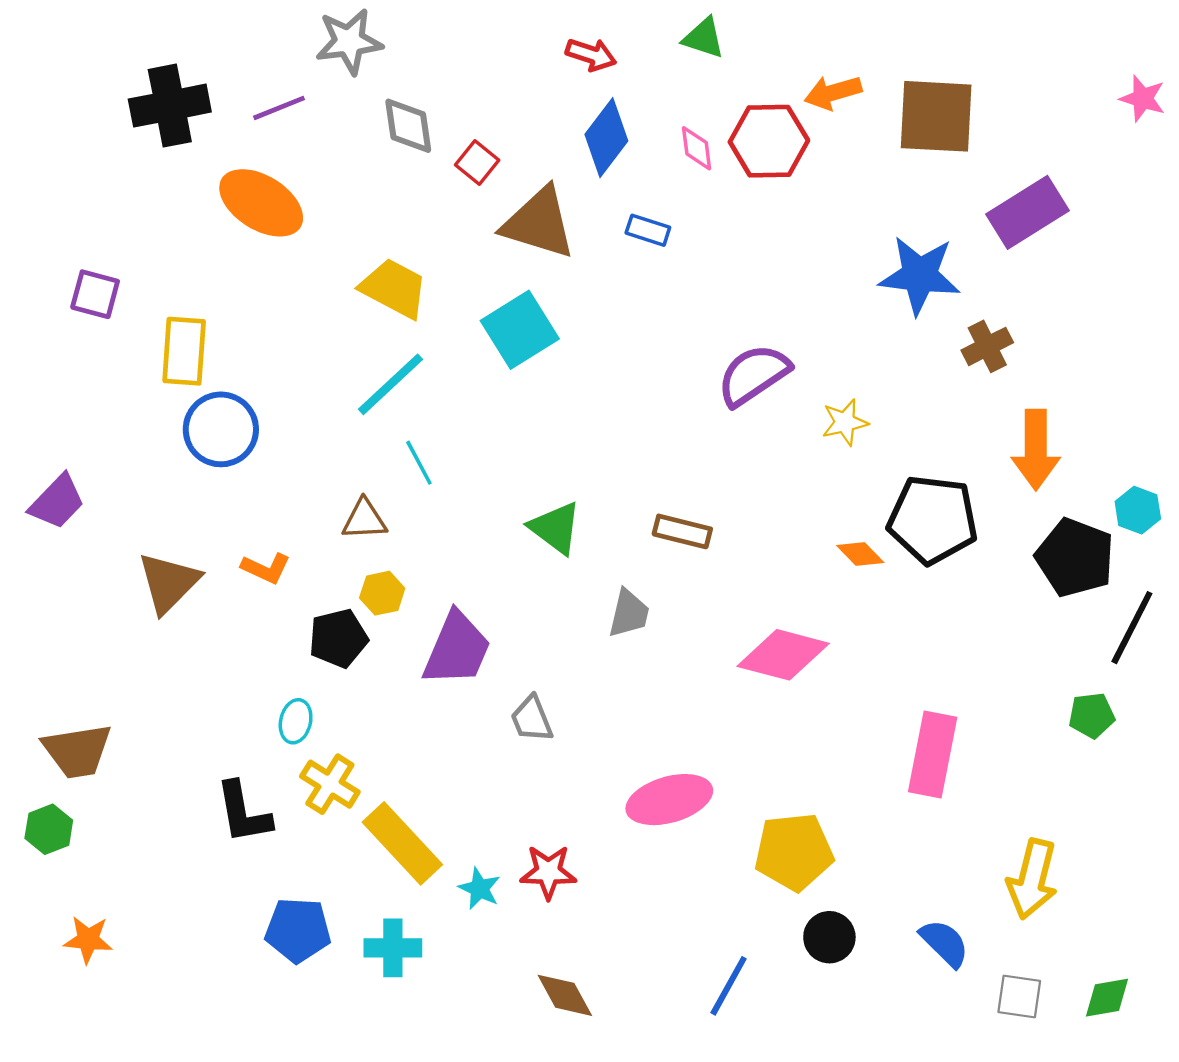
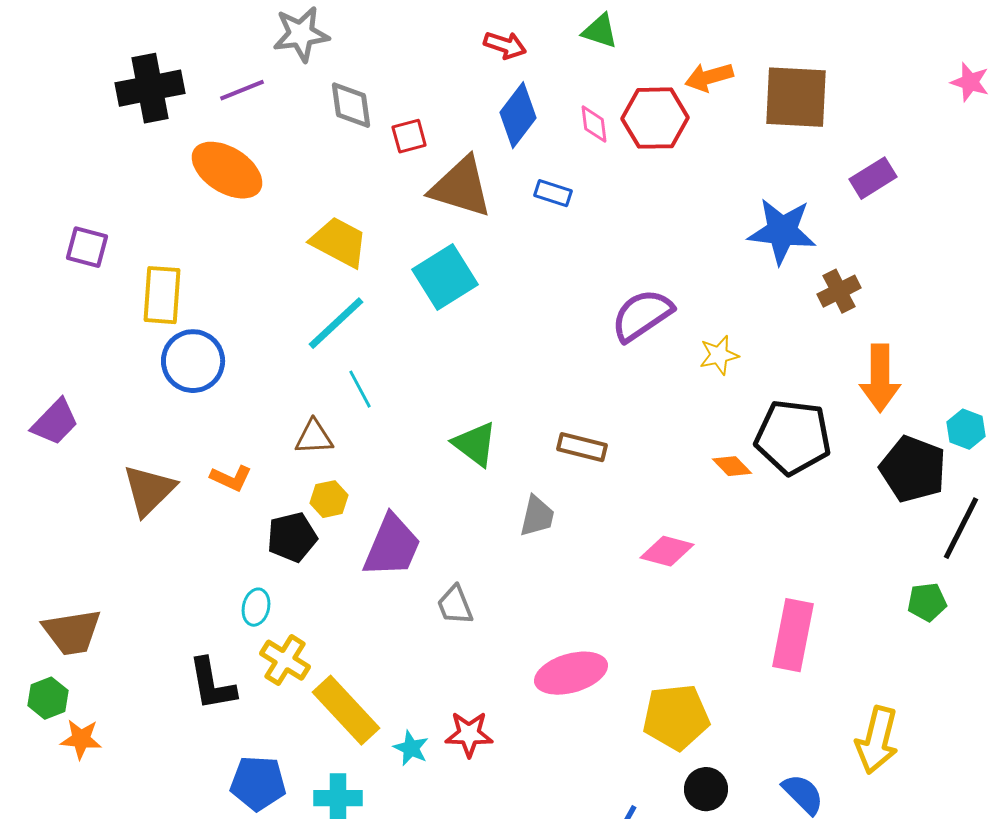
red square: (477, 163) -> (409, 136), turned 36
purple rectangle: (1028, 212) -> (873, 178), size x0.7
pink diamond: (783, 655) -> (667, 551), size x0.7
orange star: (88, 940) -> (81, 739), moved

